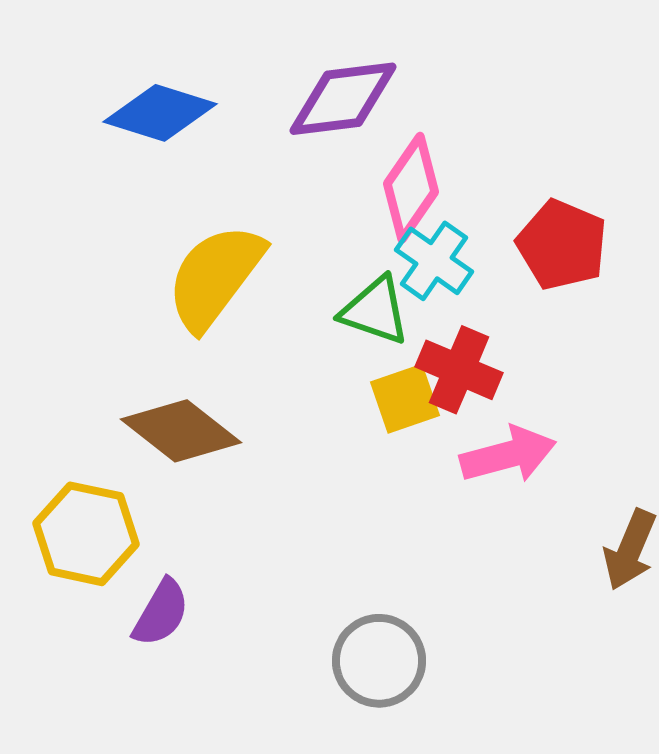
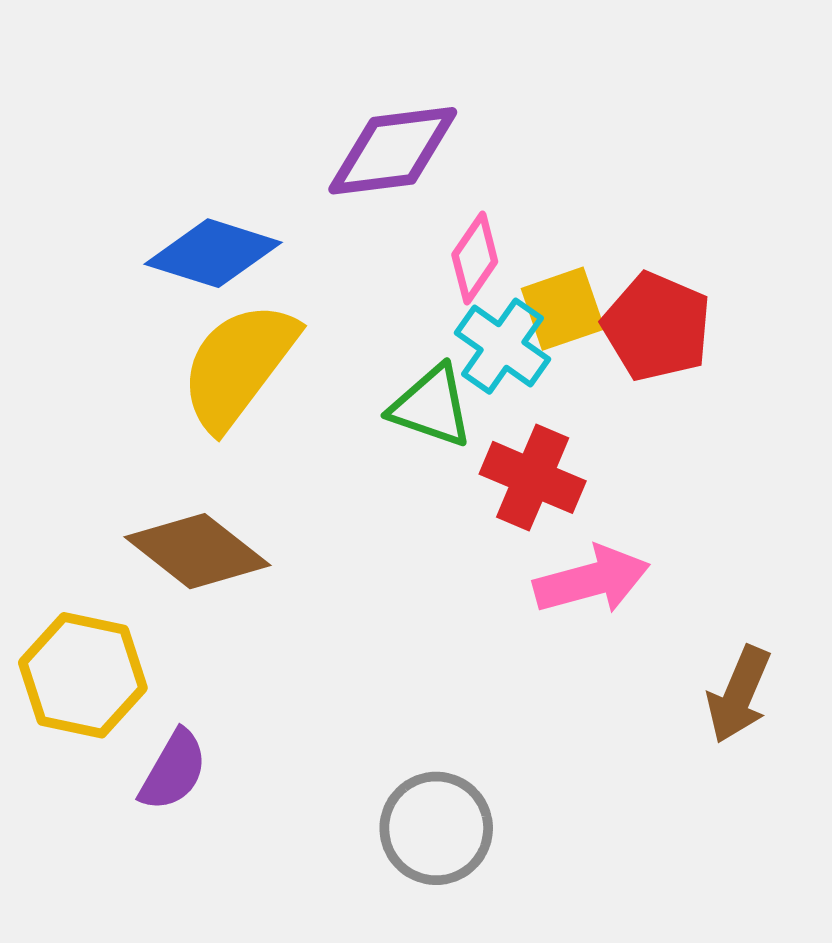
blue diamond: (160, 113) -> (213, 253), moved
pink diamond: (411, 188) -> (475, 258), size x0.7
yellow square: (405, 399) -> (563, 309), moved

